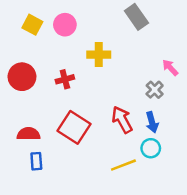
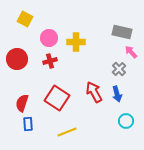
gray rectangle: (136, 17) -> (122, 32), moved, turned -42
pink circle: (65, 25) -> (49, 38), moved
red semicircle: (28, 134) -> (22, 103), turned -72
cyan circle: (151, 148) -> (126, 121), moved
yellow line: (123, 165) -> (67, 132), moved

